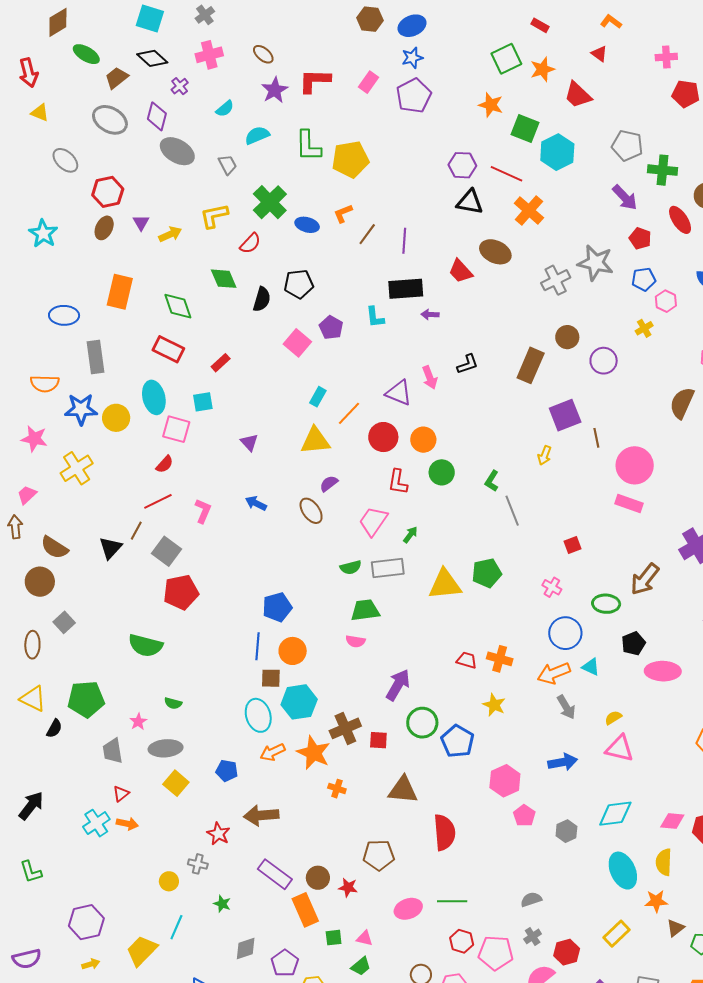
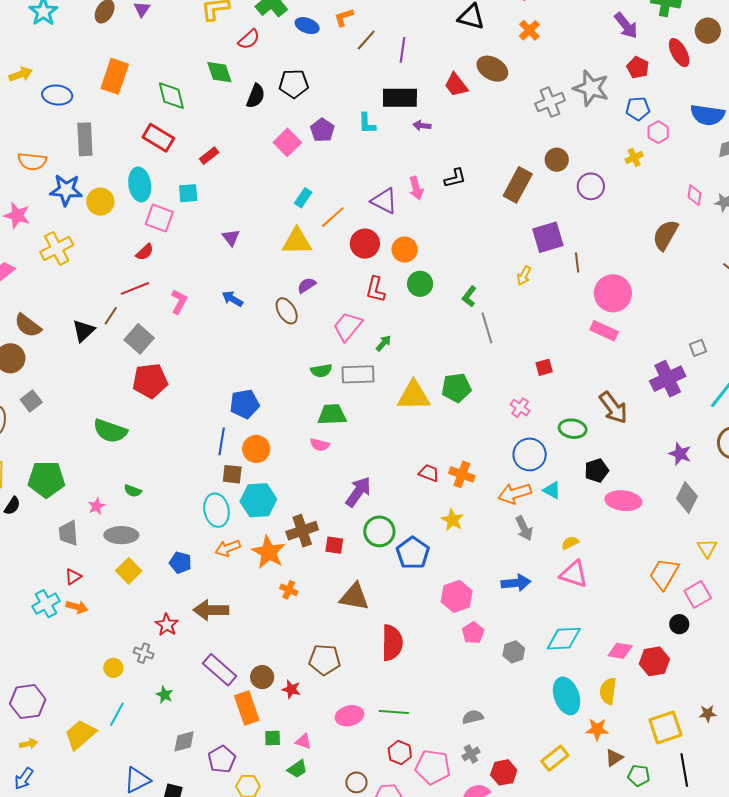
orange cross: (529, 210) -> (529, 30), size x0.7
yellow arrow: (170, 234) -> (21, 74), moved
brown arrow: (645, 579) -> (613, 408), turned -80

